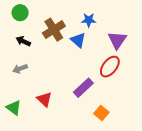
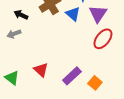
purple triangle: (117, 40) -> (98, 14), moved
gray arrow: (20, 69) -> (14, 34), moved
purple rectangle: (83, 88) -> (72, 76), moved

